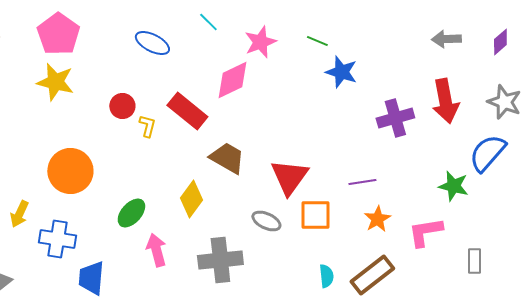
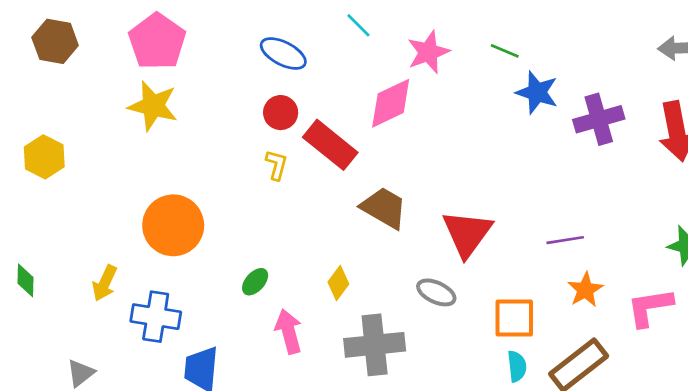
red circle: (122, 106) -> (281, 113), moved
purple cross: (395, 118) -> (599, 119), moved
yellow diamond: (191, 199) -> (338, 283), moved, size x0.7
green ellipse: (131, 213) -> (255, 282), size x0.7
orange square: (315, 215) -> (514, 318), moved

